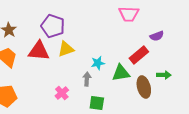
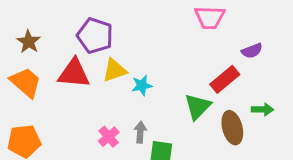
cyan star: (98, 63) -> (142, 85), moved
green triangle: (121, 73) -> (198, 107), turned -36
gray arrow: (87, 79) -> (140, 132), moved

